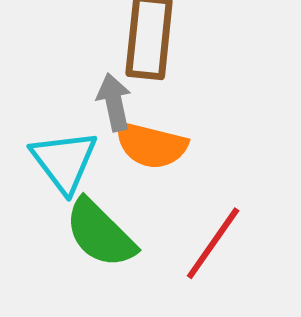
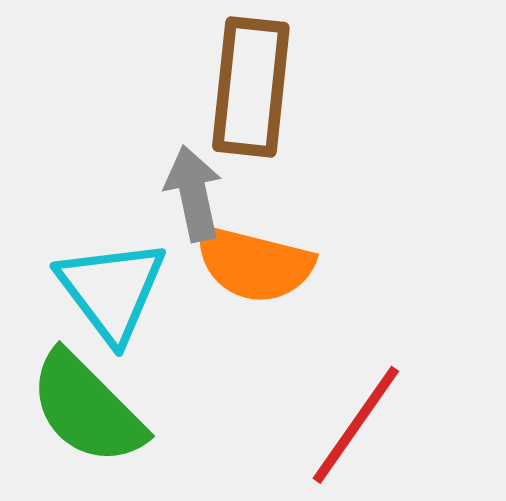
green semicircle: (100, 233) -> (87, 408), moved

